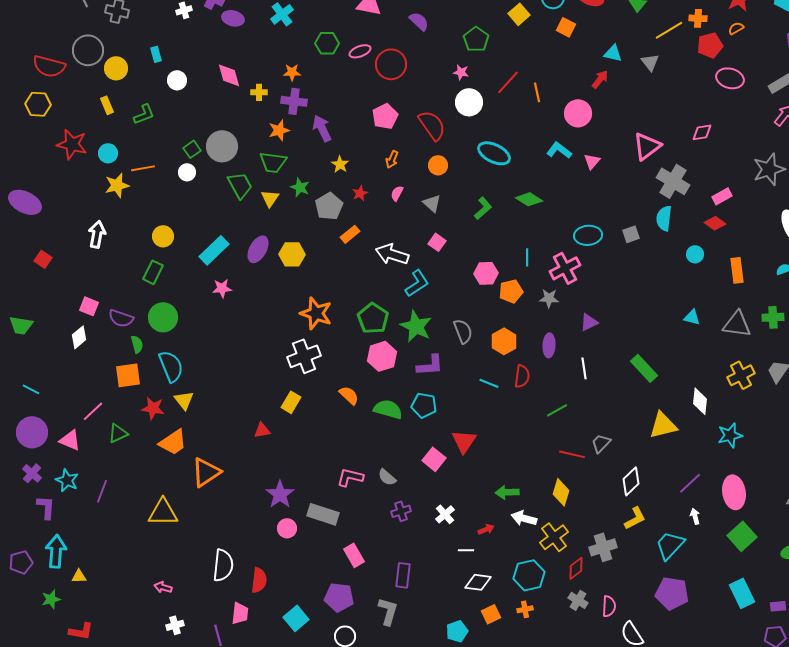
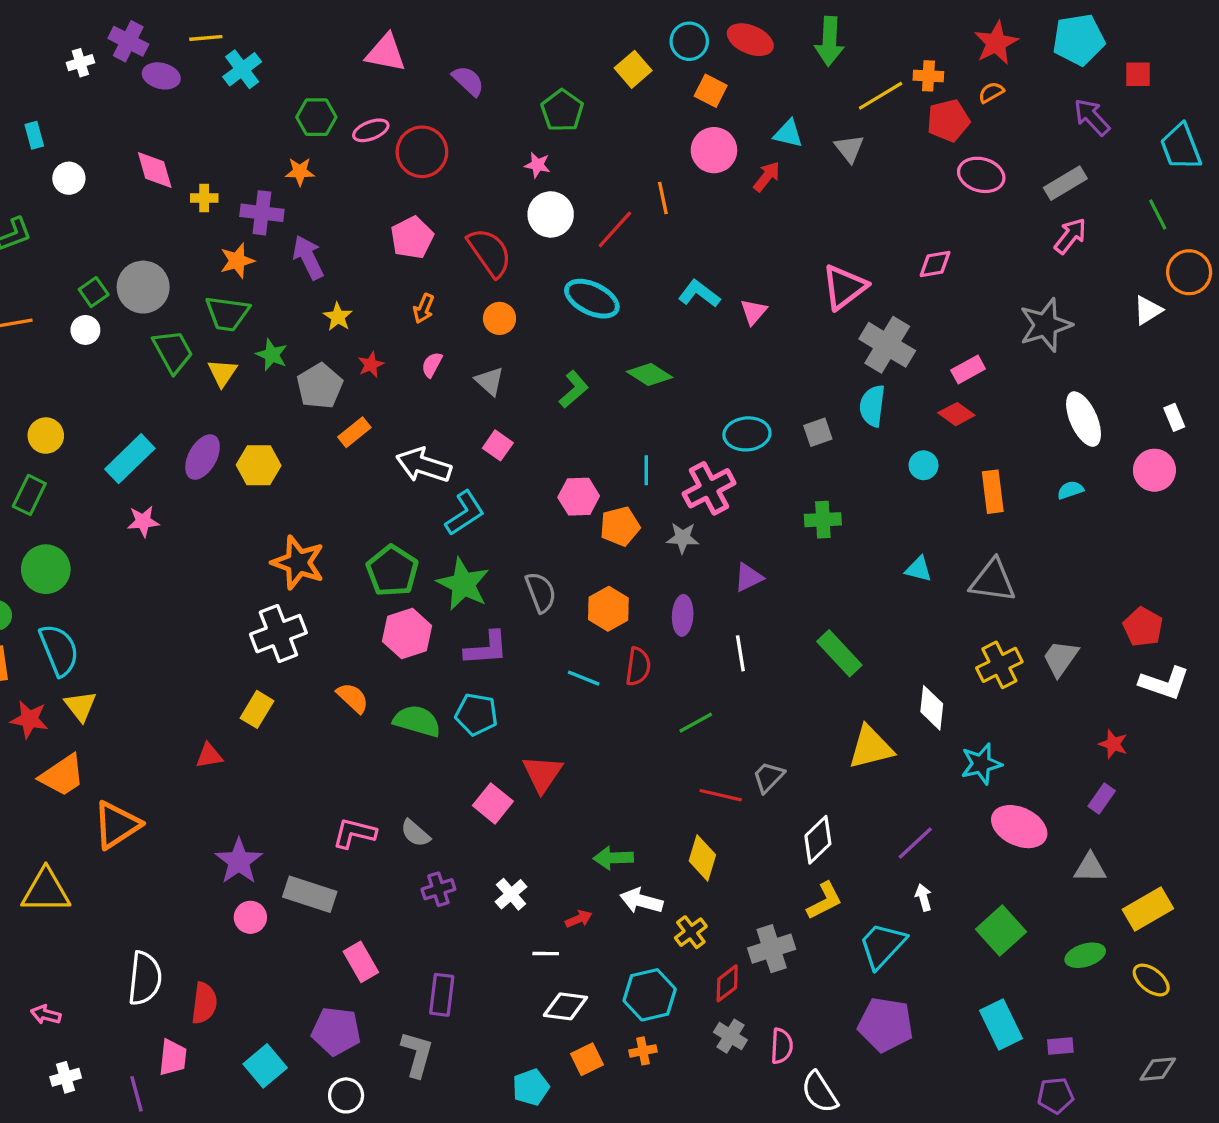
orange star: (292, 72) -> (300, 172), moved
red line: (508, 82) -> (615, 229), moved
pink circle: (578, 113) -> (714, 150), moved
green cross: (773, 317) -> (823, 520), moved
pink ellipse: (734, 492) -> (1019, 827), moved, turned -56
yellow cross: (554, 537) -> (691, 932), size x0.7

